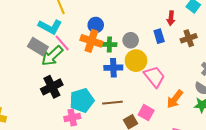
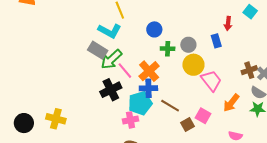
brown cross: (189, 38) -> (249, 70), moved
orange cross: (91, 41) -> (149, 71), moved, turned 30
pink line: (62, 43) -> (125, 71), moved
blue cross: (113, 68) -> (148, 88), moved
brown line: (112, 103) -> (170, 106), turned 36

